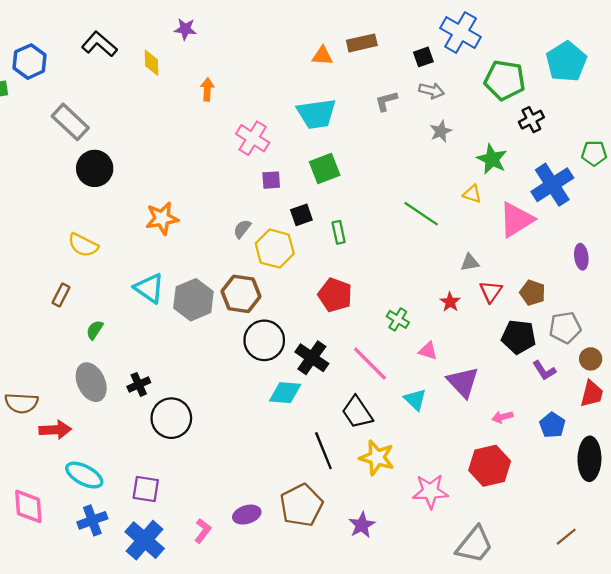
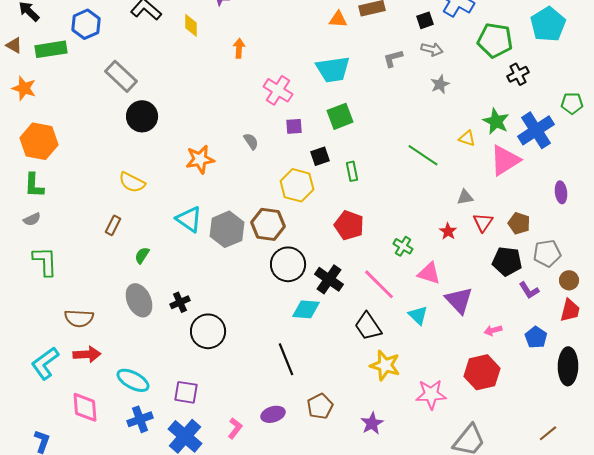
green star: (492, 159) -> (496, 121), moved
gray semicircle: (242, 229) -> (251, 141), moved, turned 108
pink triangle: (428, 351) -> (429, 273), size x1.4
red arrow: (55, 430) -> (87, 354), moved
black line: (323, 451) -> (286, 359), moved
brown pentagon: (301, 505) -> (320, 406), size x0.7

